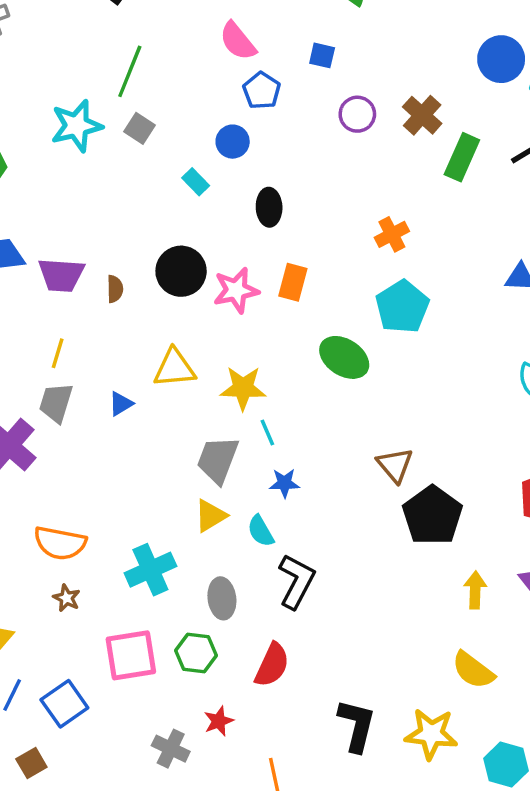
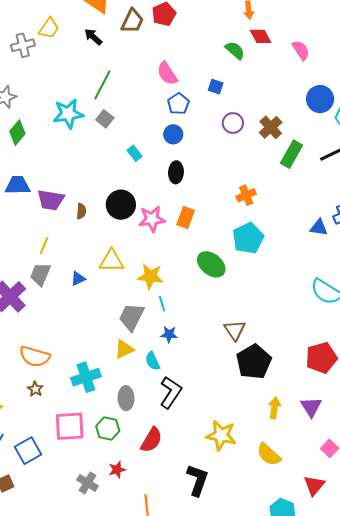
blue circle: (233, 142) -> (173, 134), moved
yellow star: (431, 734) -> (221, 435), moved

